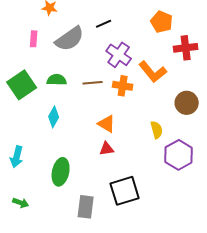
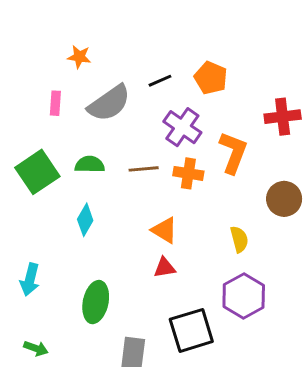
orange pentagon: (162, 22) -> (211, 78), moved
orange L-shape: (153, 72) -> (233, 153), turned -120
purple hexagon: (179, 155) -> (244, 296), moved

